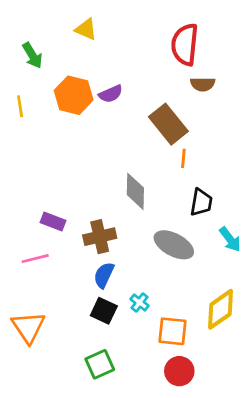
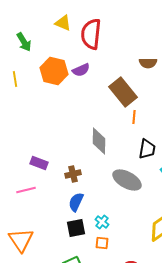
red semicircle: (185, 44) -> (91, 34), moved
brown cross: (100, 237) -> (73, 174), size x0.7
black square: (104, 311) -> (76, 228), turned -36
orange square: (172, 331) -> (102, 243), moved, size x0.6

